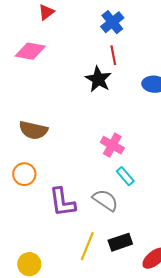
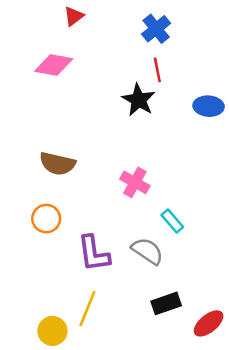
pink cross: (112, 145) -> (135, 182), moved
yellow line: (87, 246) -> (87, 308), moved

